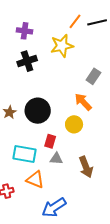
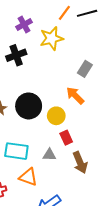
purple cross: (25, 31) -> (24, 25), moved, turned -35
yellow circle: (74, 124) -> (56, 116), moved
red rectangle: (50, 141) -> (66, 138), moved, turned -40

